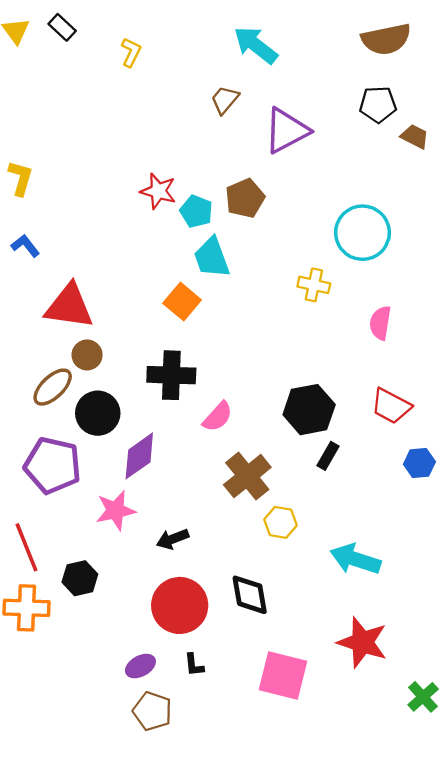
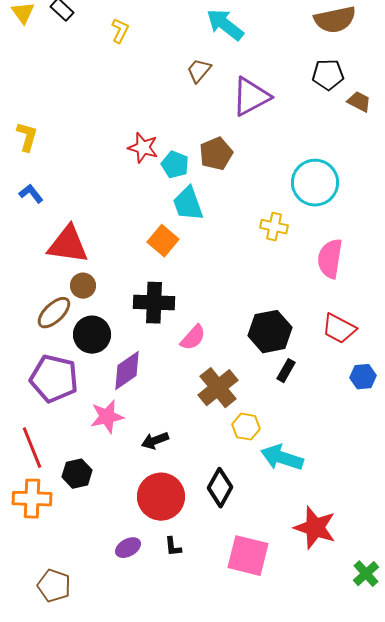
pink semicircle: (380, 323) -> (330, 259), size x1.4
cyan arrow: (355, 559) -> (282, 458), moved
black diamond: (250, 595) -> (220, 488), turned 39
brown pentagon: (152, 711) -> (54, 586), moved

